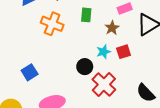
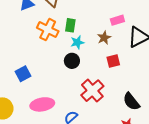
green rectangle: (86, 15) -> (70, 25), moved
cyan star: (103, 52) -> (77, 42), moved
black circle: (85, 67) -> (72, 61), moved

